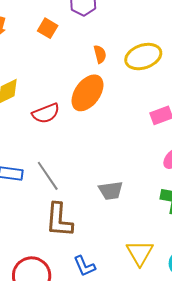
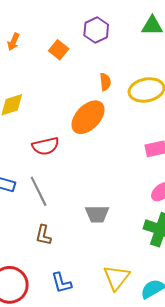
red semicircle: (46, 113) -> (46, 146), moved
brown L-shape: (59, 220) -> (43, 235), size x0.6

